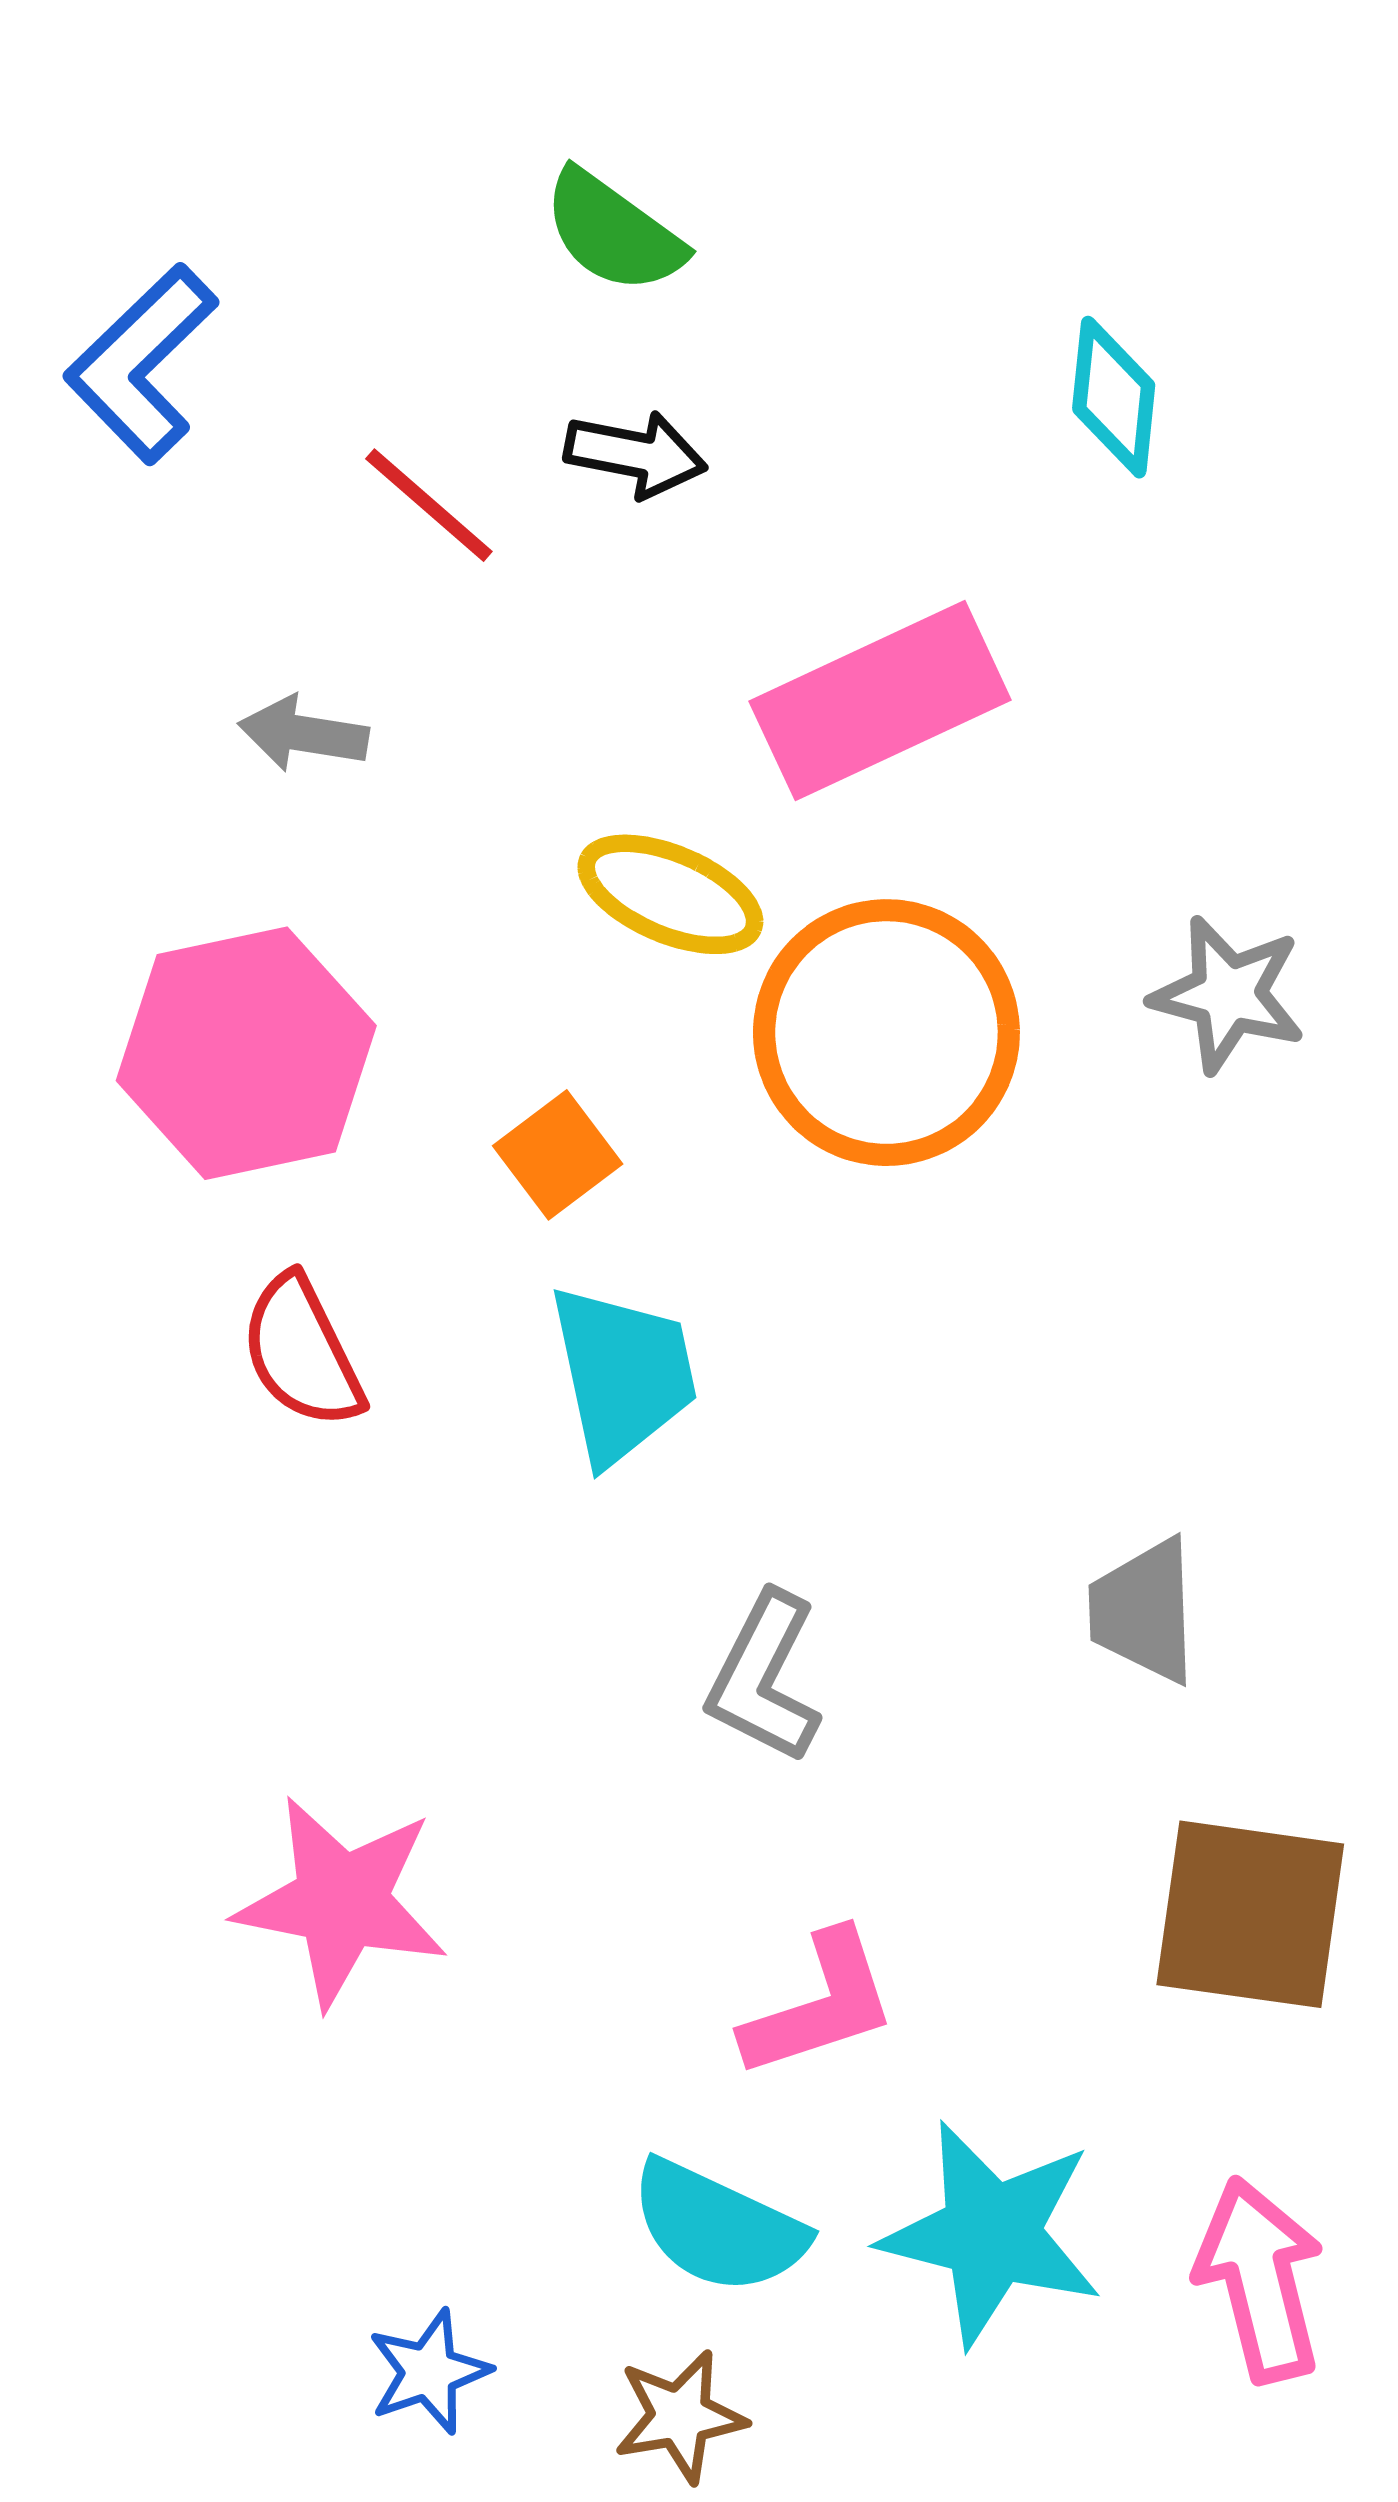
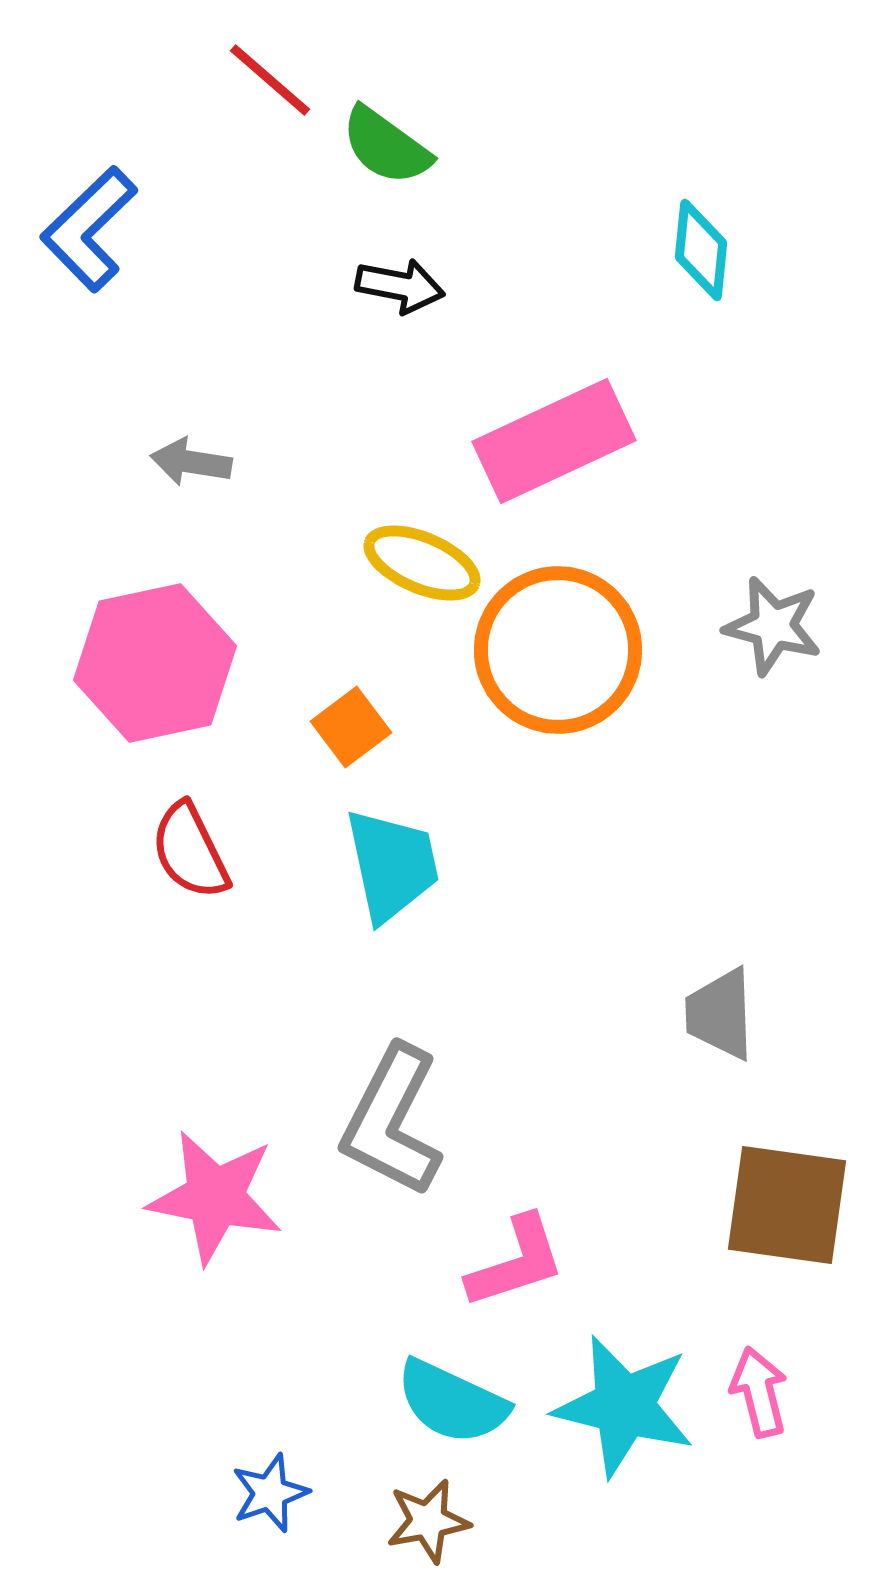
red line: (429, 505) -> (270, 80), moved
gray L-shape: (764, 1678) -> (392, 1121), moved, size x1.4
pink arrow: (1260, 2280) -> (759, 1392), moved, size x0.7

